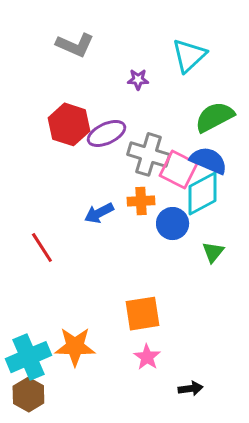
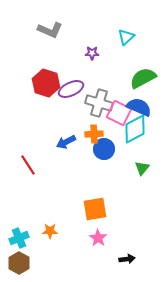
cyan triangle: (189, 55) -> (126, 37), size x0.7
blue circle: (173, 224) -> (104, 149), moved
orange star: (75, 347) -> (50, 231), size x0.6
cyan cross: (28, 357) -> (19, 238), size x0.7

